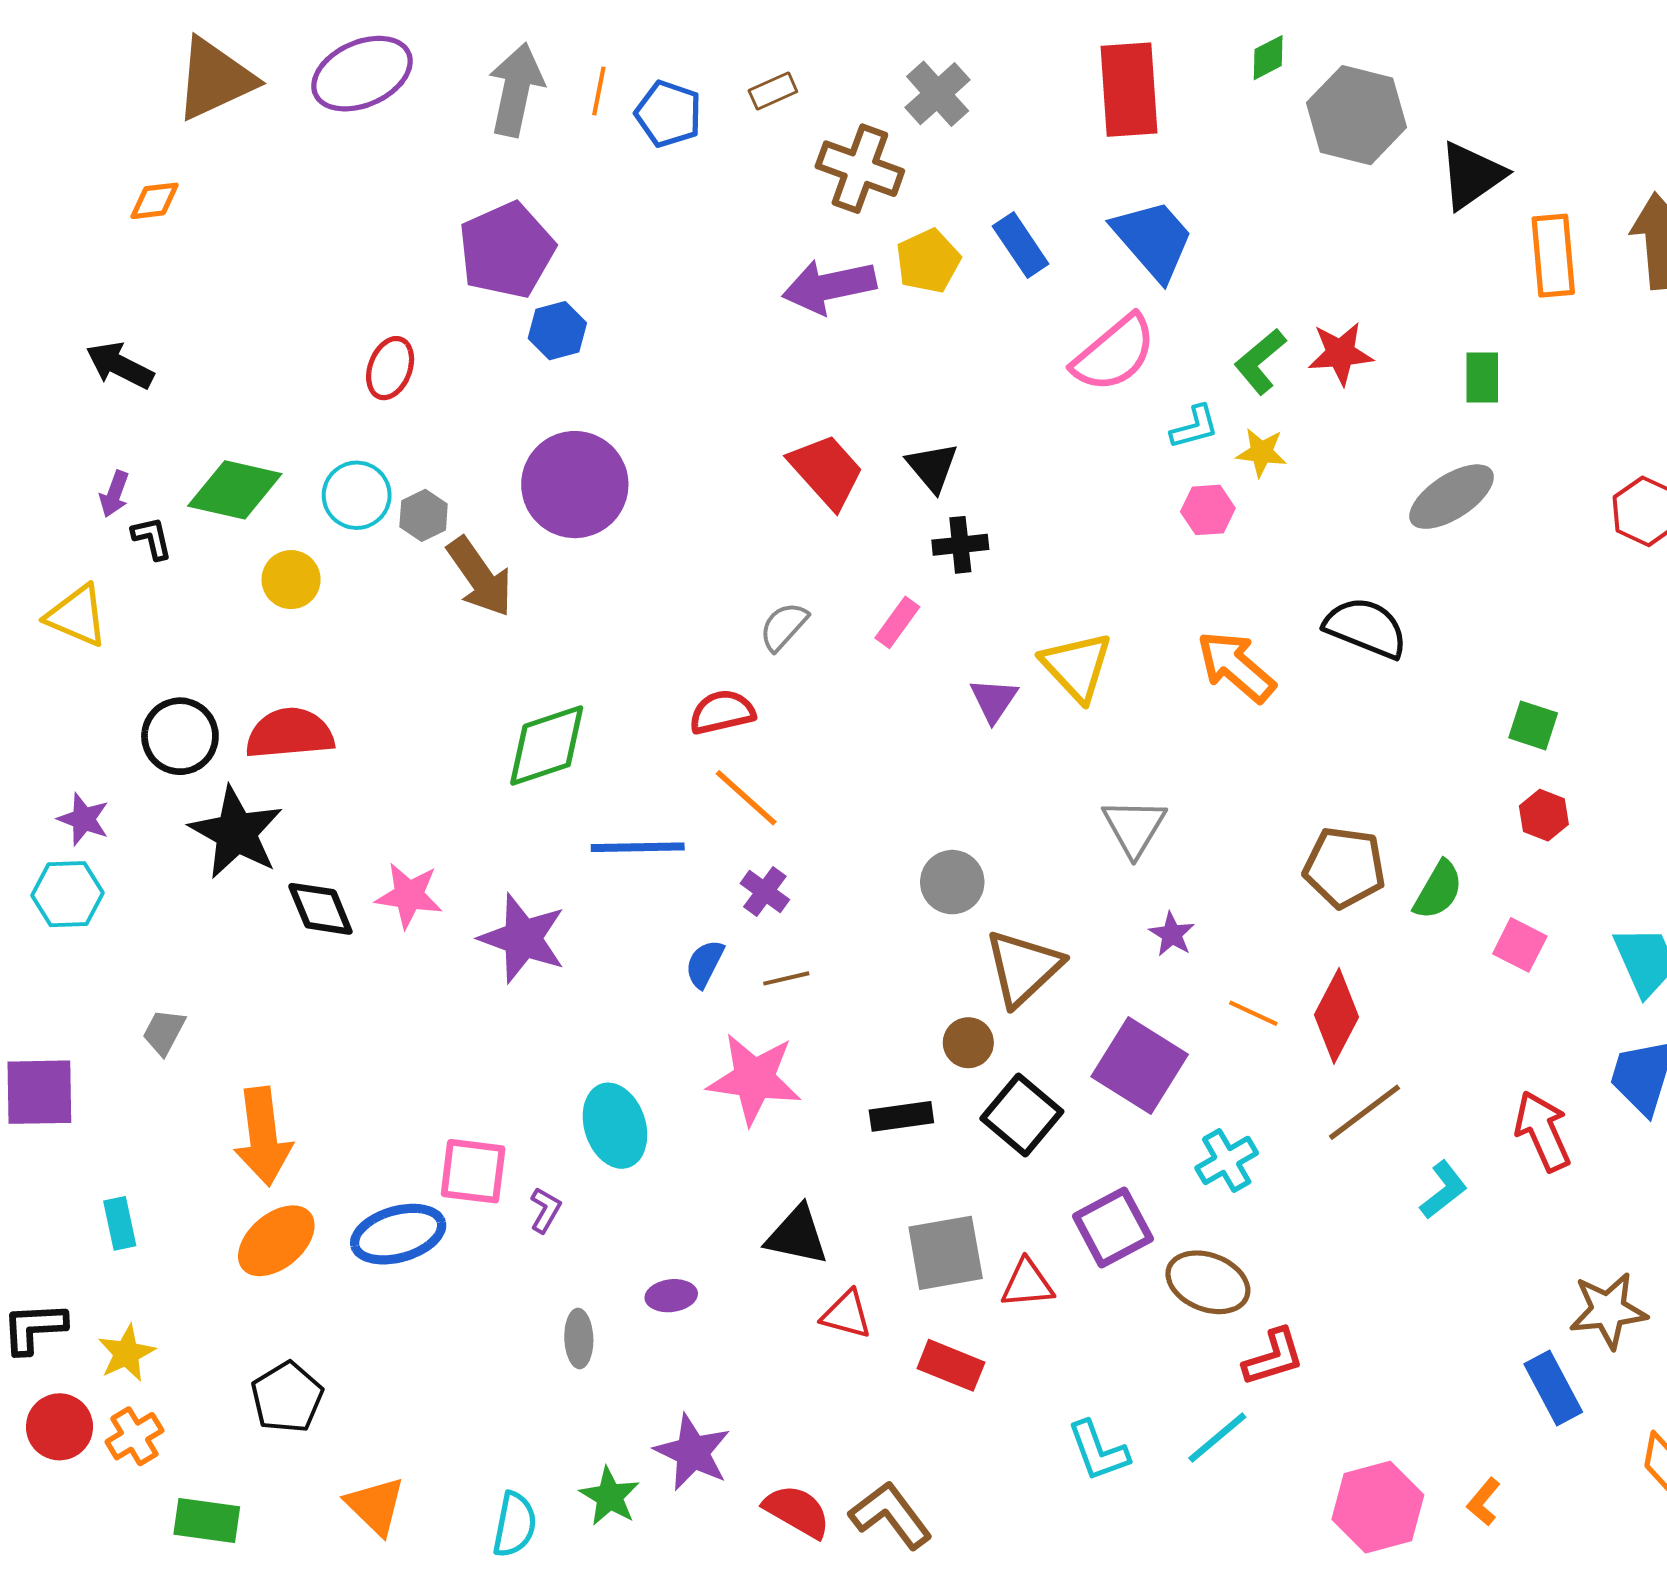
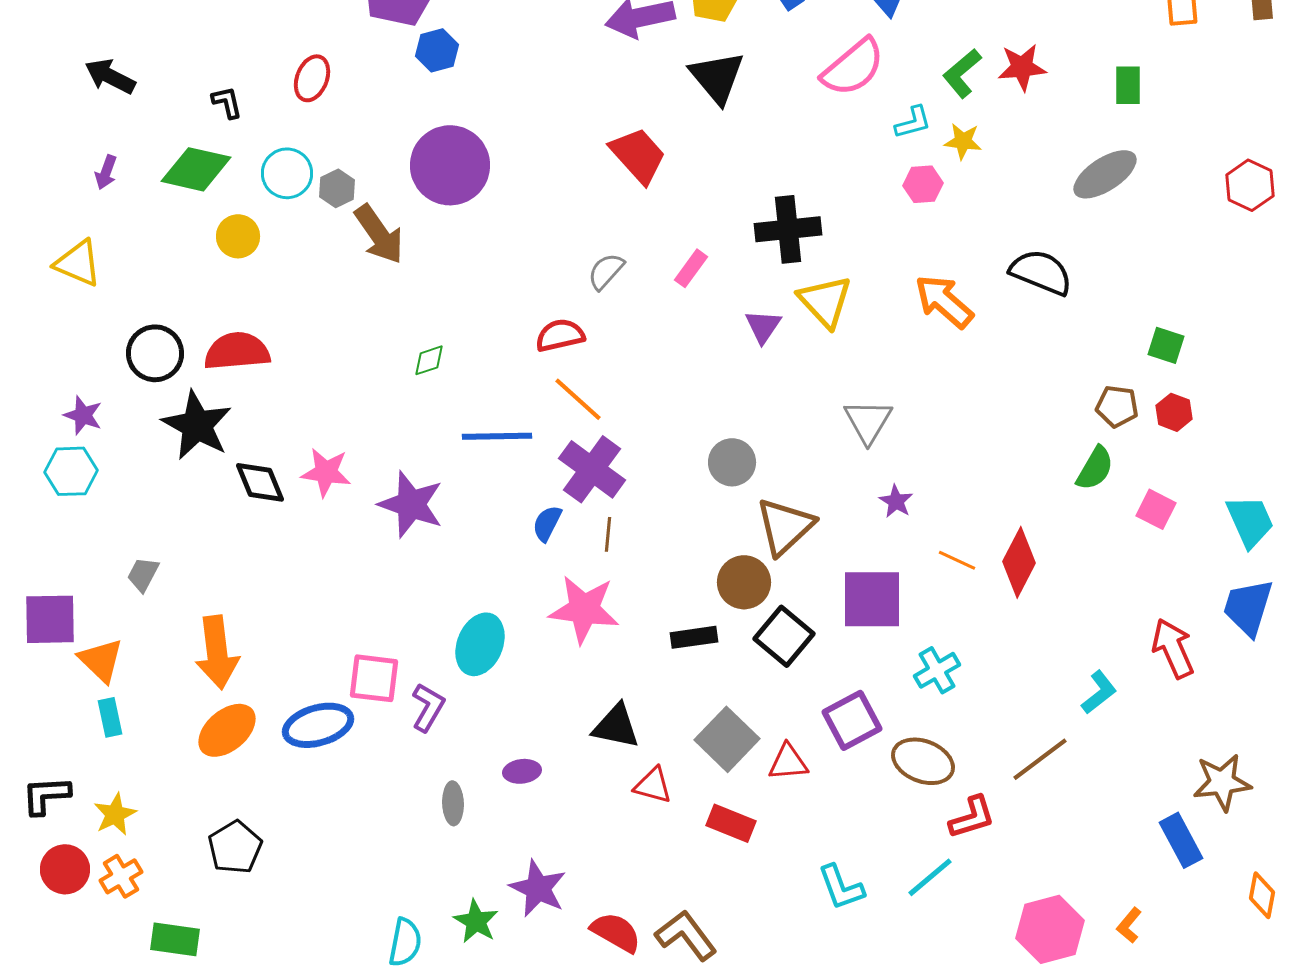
black triangle: (932, 467) -> (717, 77), moved, size x1.4
black L-shape: (152, 538) -> (227, 102), moved
black cross: (960, 545) -> (788, 229), moved, size x1.6
green diamond: (547, 746) -> (429, 360), size x0.5
brown pentagon: (1344, 867) -> (1117, 406), moved, size x0.7
purple cross: (765, 891) -> (592, 469), size x1.8
brown line: (786, 978) -> (608, 534), turned -72
brown circle: (968, 1043) -> (744, 582), size x1.4
purple square: (1140, 1065) -> (872, 599), turned -32
brown line: (1365, 1112) -> (1040, 759), moved
cyan ellipse: (615, 1126) -> (480, 644), turned 40
purple L-shape: (545, 1210) -> (428, 707), size x1.4
gray square: (946, 1253) -> (727, 739), turned -36
orange triangle: (375, 1506) -> (101, 660), moved

